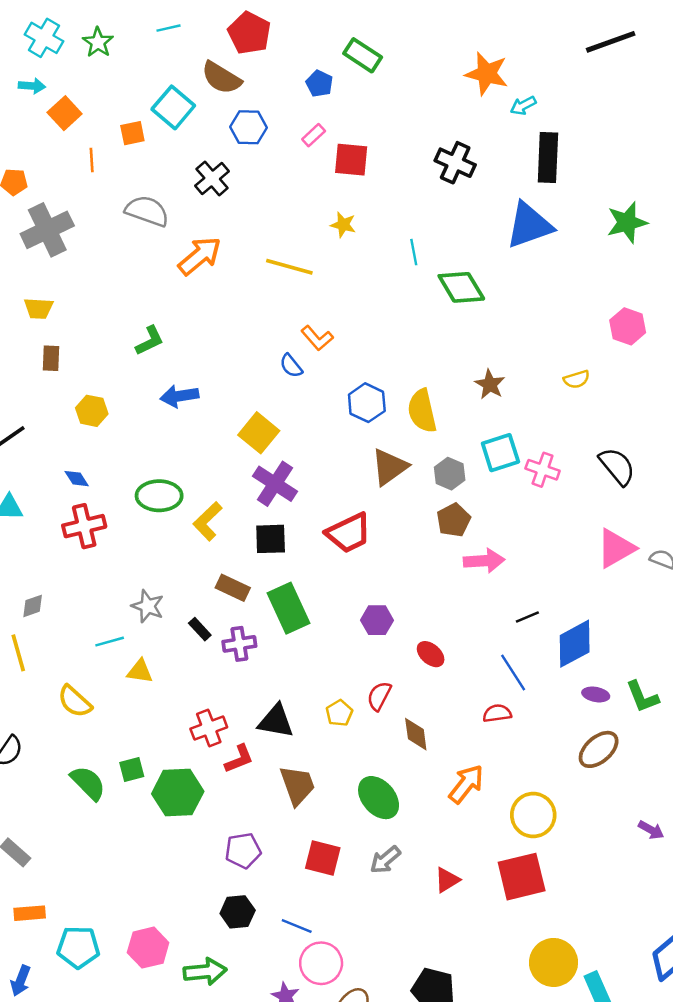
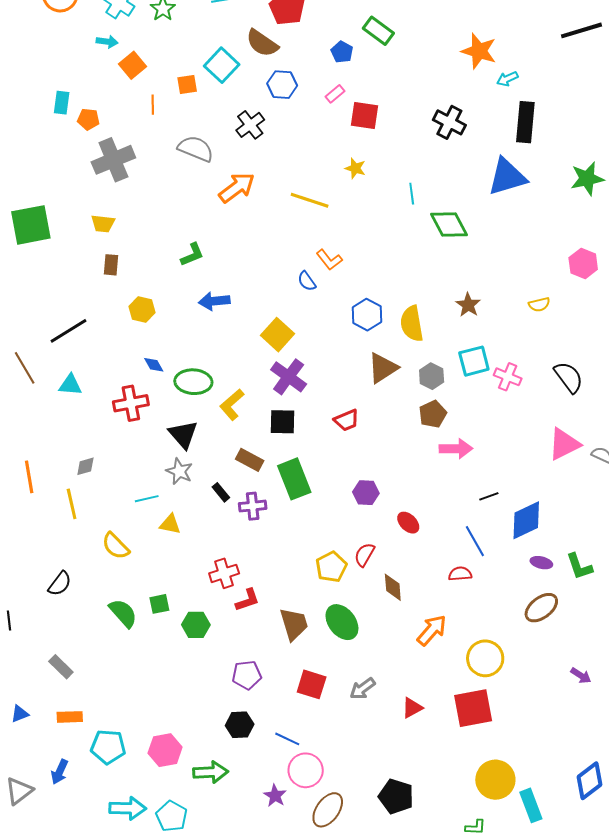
blue diamond: (77, 479) -> (154, 365), moved
red trapezoid: (349, 533) -> (347, 420), size x0.7
yellow pentagon: (339, 713) -> (331, 567), size x1.4
black triangle: (276, 721) -> (183, 434), moved, turned 36
green hexagon: (178, 793) -> (196, 625), size x0.7
green ellipse: (379, 798) -> (342, 622), moved

